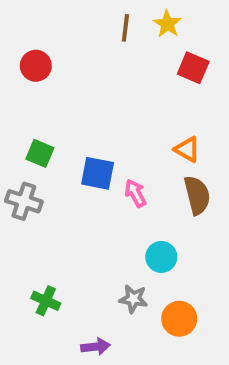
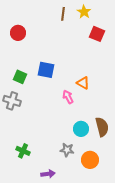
orange triangle: (187, 149) -> (83, 83), moved
blue square: (98, 173) -> (46, 70), moved
brown semicircle: (197, 195) -> (102, 127), moved

